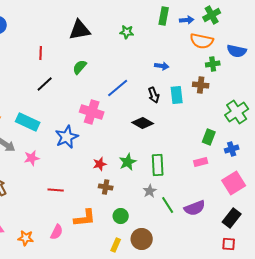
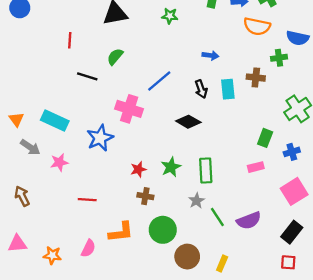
green cross: (213, 64) -> (279, 58), moved
black line: (45, 84) -> (87, 76), moved, turned 60
green circle: (121, 216) -> (163, 230), size x1.5
yellow rectangle: (116, 245) -> (222, 264), moved

